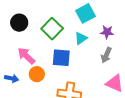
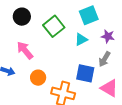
blue square: (61, 58) -> (85, 73), moved
orange circle: (37, 74) -> (38, 78), moved

